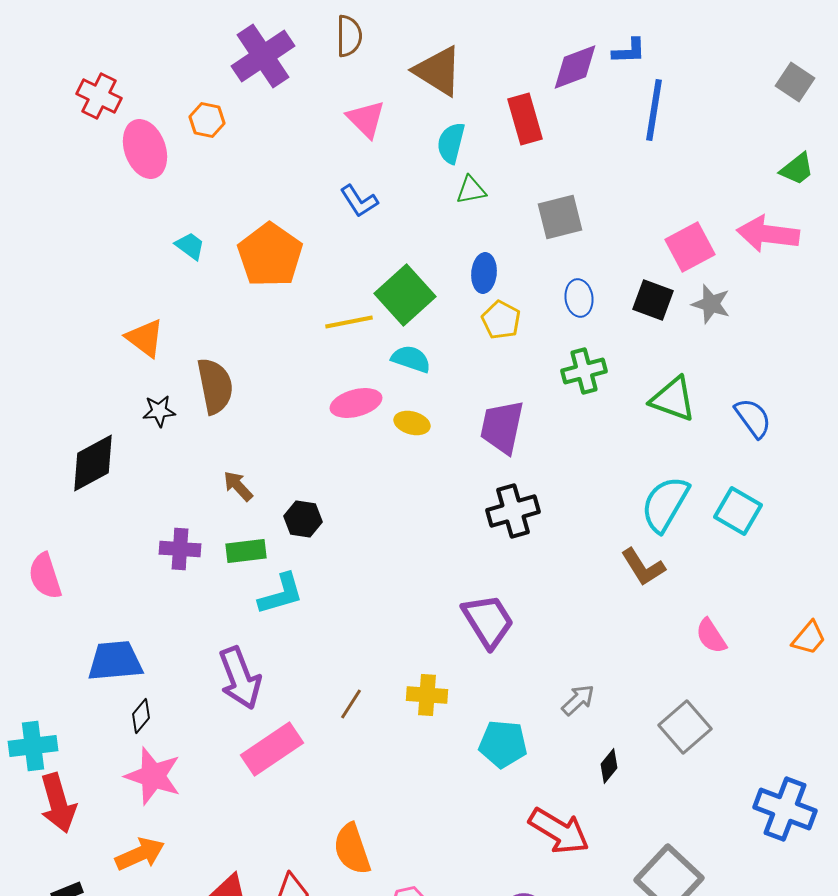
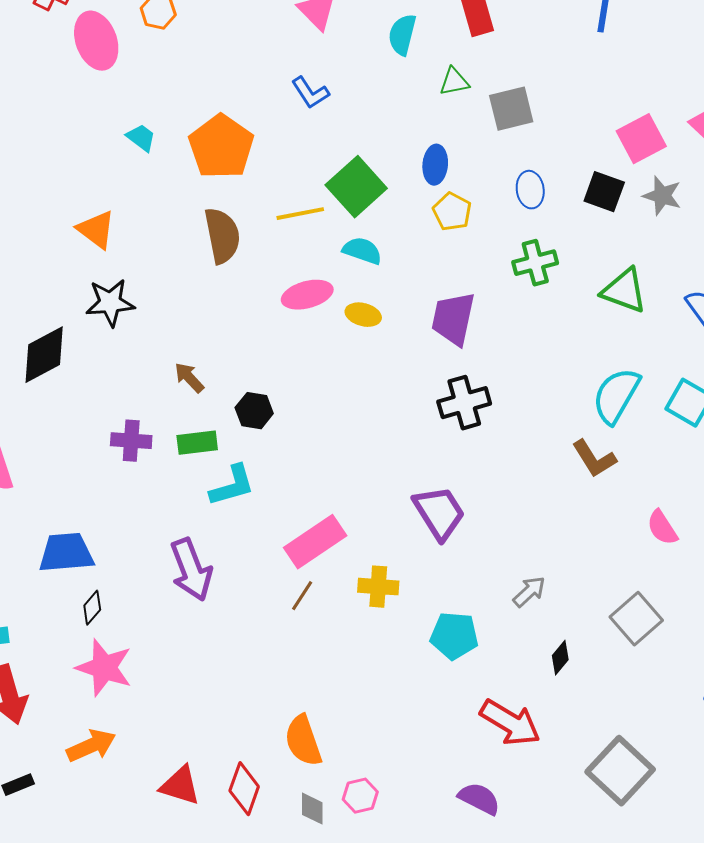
green triangle: (471, 190) -> (454, 82), moved
brown semicircle: (215, 386) -> (222, 236), moved
black star: (159, 411) -> (110, 303), size x1.5
pink rectangle: (272, 749) -> (315, 542), moved

